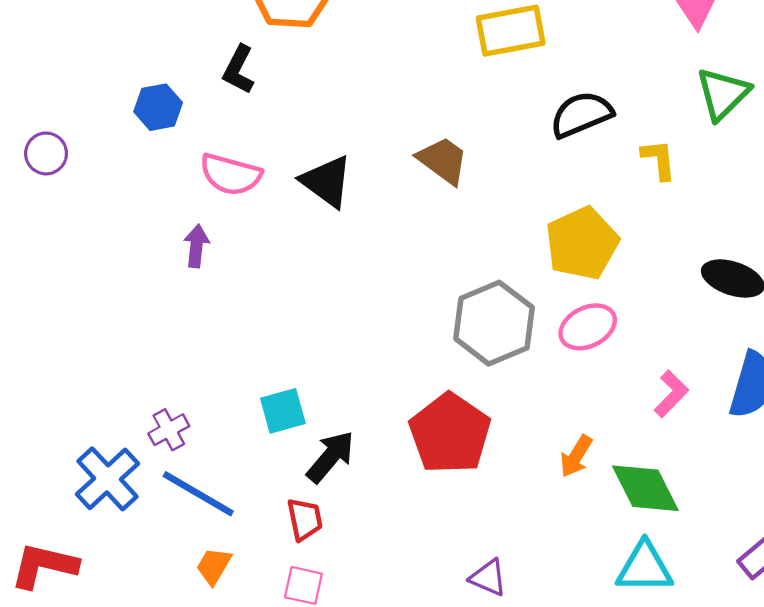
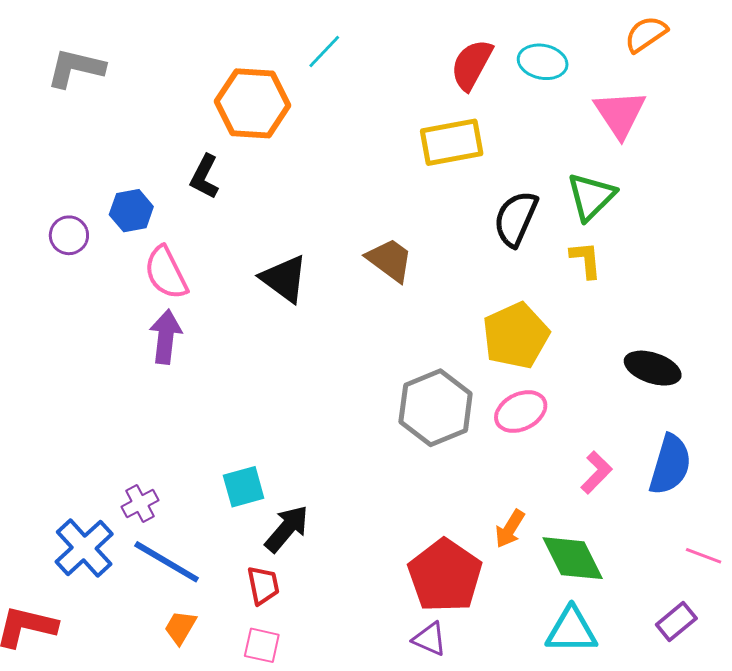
green triangle: (723, 94) -> (591, 197), moved
black semicircle: (581, 114) -> (516, 219), turned -44
purple circle: (46, 153) -> (69, 235), moved
pink semicircle: (231, 174) -> (166, 273), moved, turned 48
purple arrow: (196, 246) -> (166, 337), size x1.4
red pentagon: (450, 433) -> (445, 576), moved

